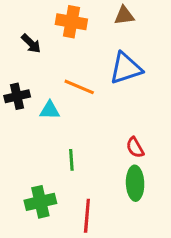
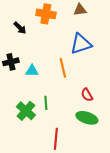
orange line: (79, 87) -> (63, 68), moved, turned 54
green ellipse: (135, 183) -> (87, 118), turned -70
green cross: (40, 202) -> (26, 111), moved, turned -36

